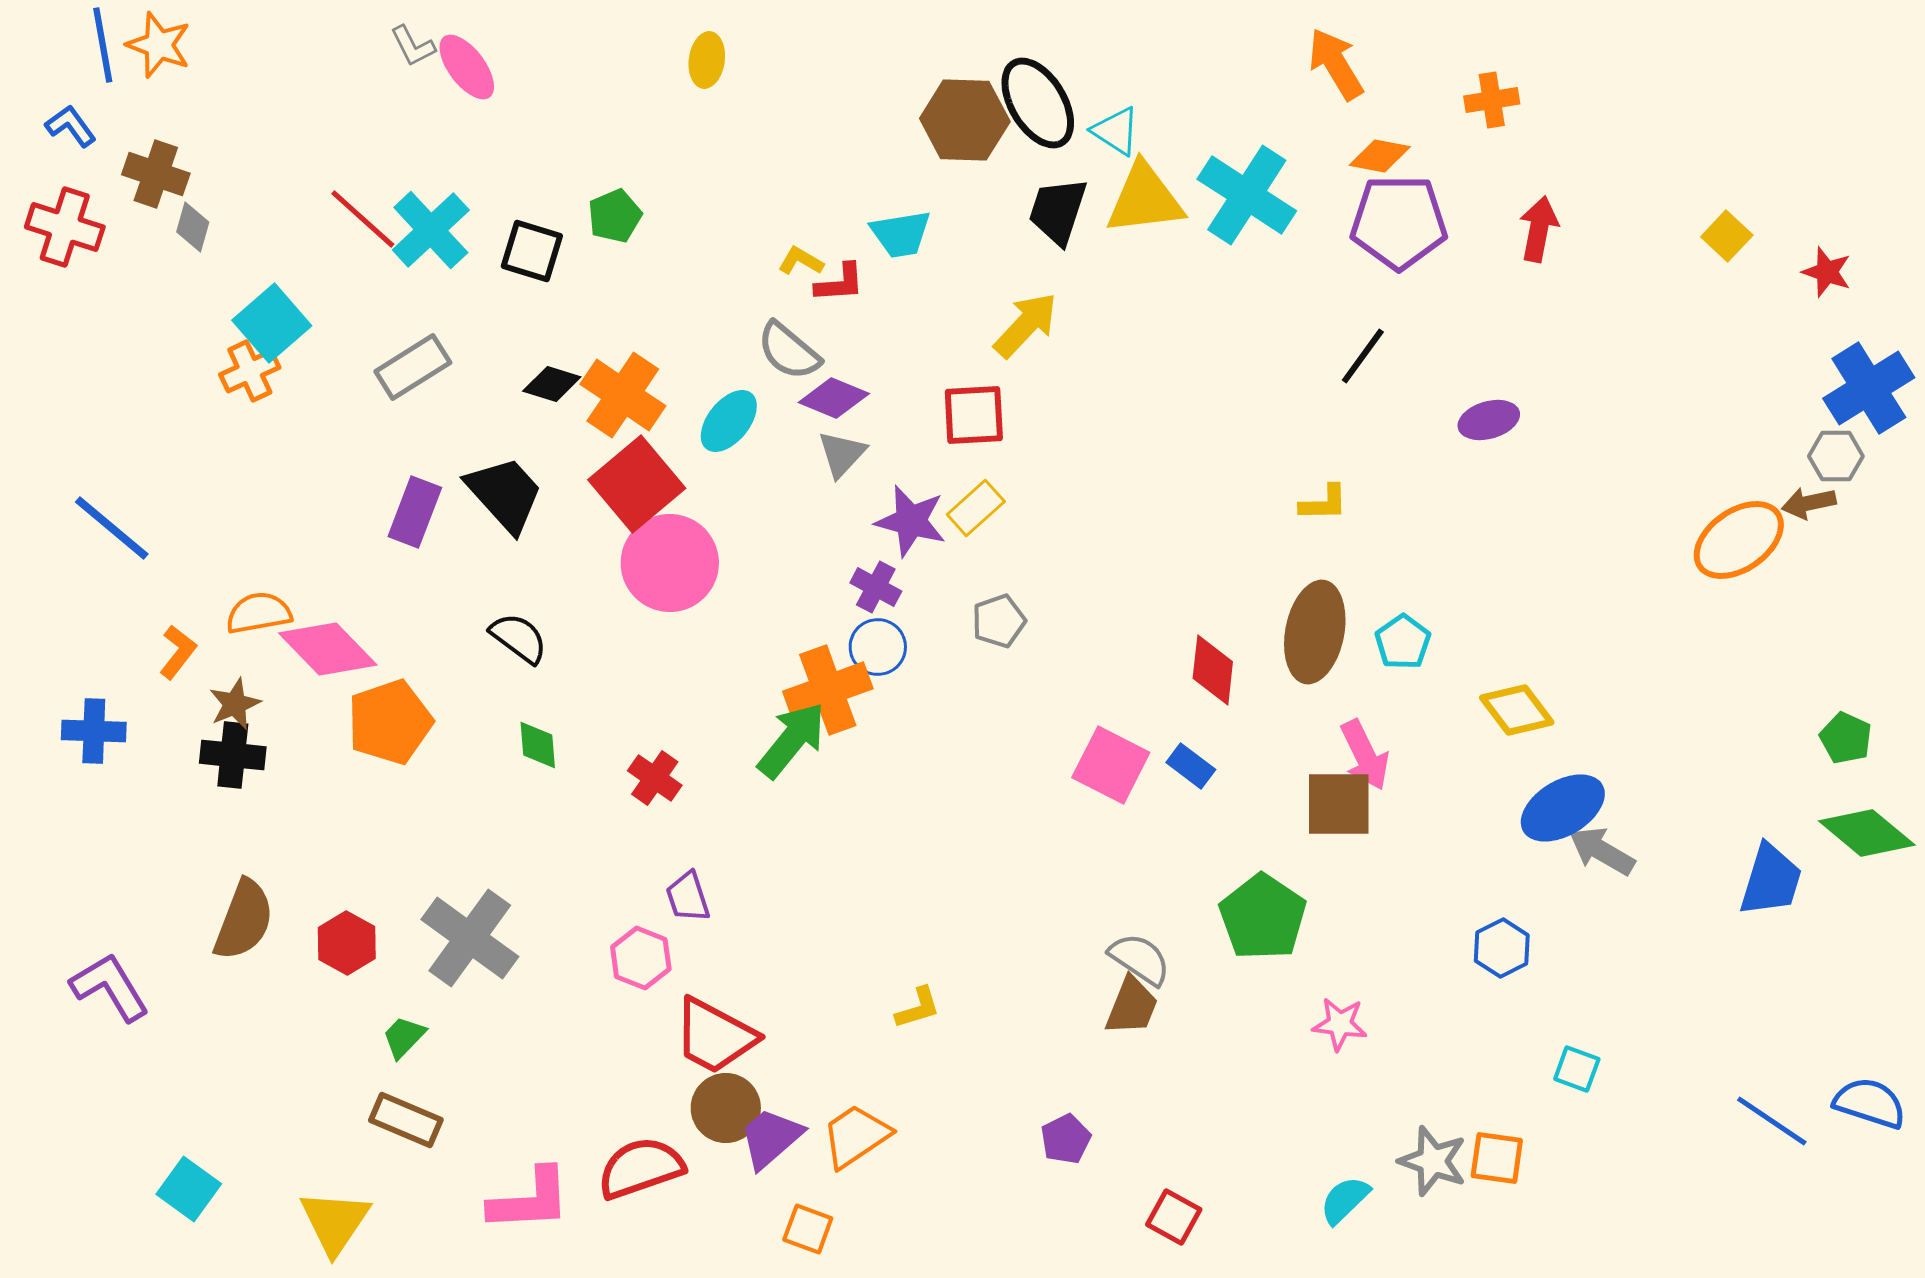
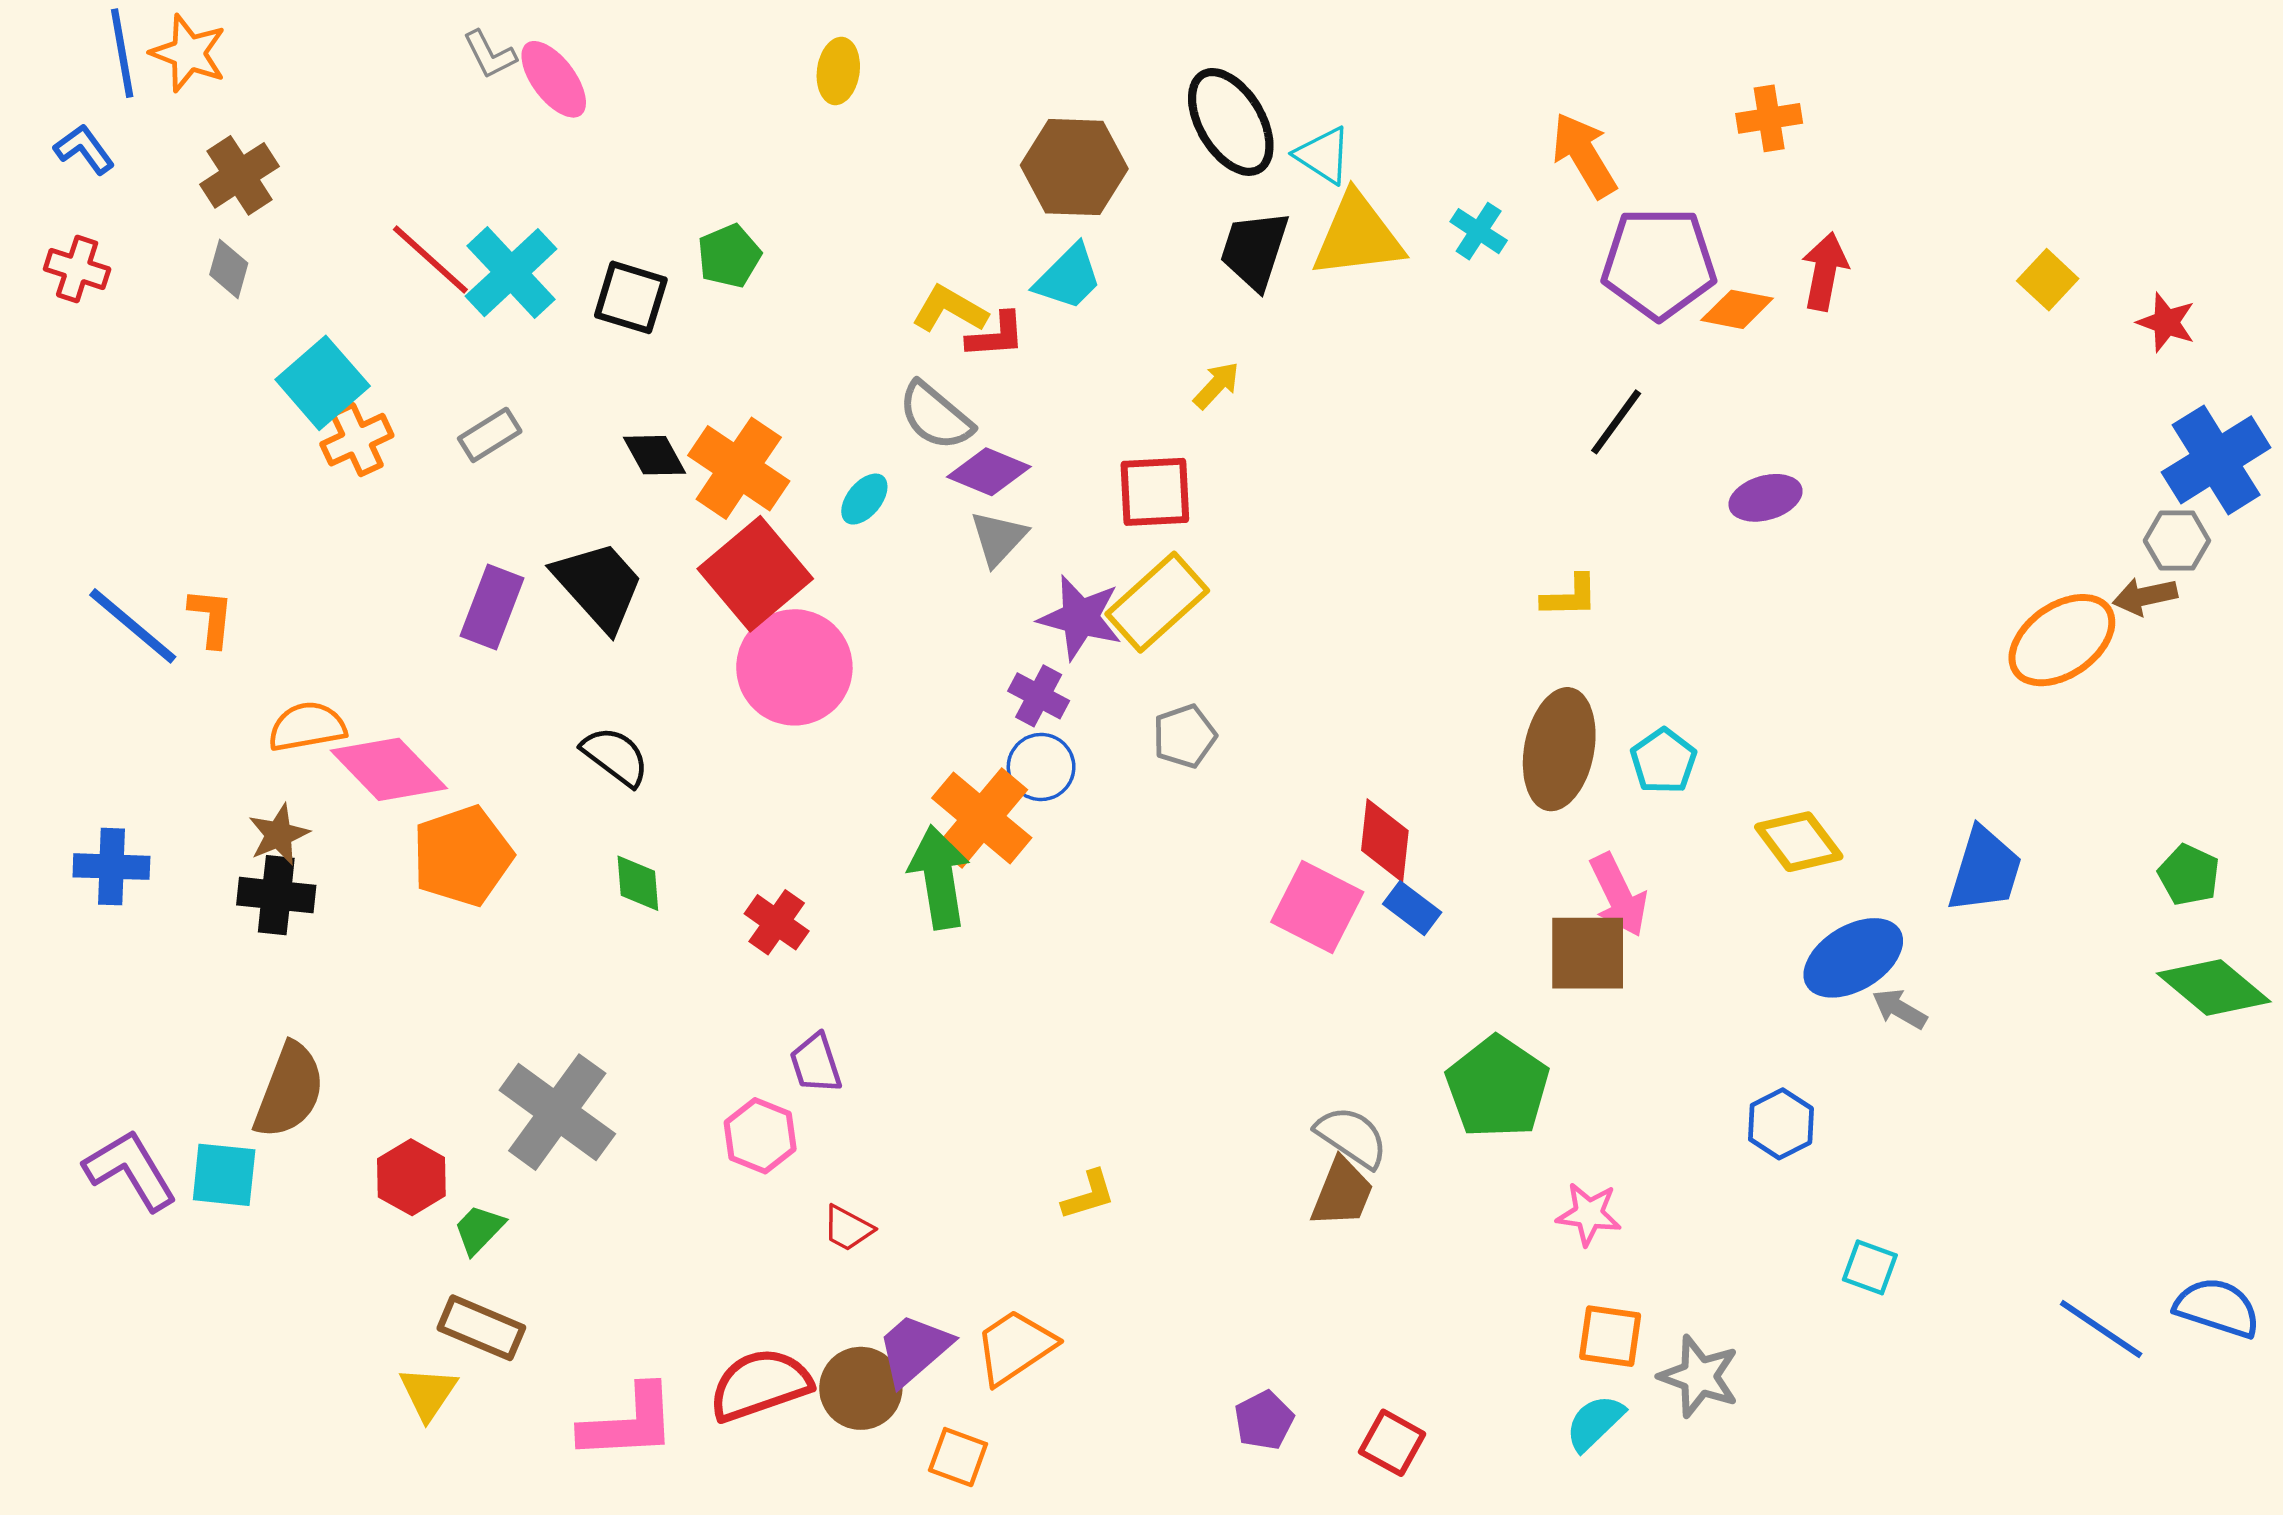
orange arrow: (1336, 64) -> (1584, 155), moved
brown hexagon: (965, 120) -> (1074, 167), moved
orange diamond: (1380, 156) -> (1737, 309), moved
brown cross: (156, 174) -> (240, 175), moved, turned 38
cyan cross: (1247, 195) -> (1479, 231), size x0.5
red cross: (65, 227) -> (77, 269), size x0.7
cyan trapezoid: (901, 234) -> (1068, 277), turned -36
yellow L-shape: (801, 261) -> (950, 309), size x1.4
yellow arrow: (1026, 325) -> (1217, 385), size x0.6
gray rectangle: (413, 367) -> (490, 435), size x0.7
orange cross: (250, 371) -> (357, 440), moved
black diamond: (552, 384) -> (655, 455), turned 44
cyan ellipse: (729, 421) -> (864, 499), size x0.7
yellow rectangle: (976, 508) -> (1157, 602), size x1.5
orange L-shape: (178, 652) -> (211, 618), moved, turned -32
red diamond: (1213, 670) -> (1385, 840), moved
orange cross: (828, 690) -> (982, 818), turned -30
green arrow: (792, 740) -> (939, 877), turned -48
gray arrow: (1602, 851) -> (1899, 1009), size x0.7
blue trapezoid: (1771, 880) -> (1985, 870), moved
red hexagon: (347, 943) -> (411, 1177), moved
red trapezoid: (715, 1036) -> (848, 1228), size x0.5
brown circle: (726, 1108) -> (861, 1388), moved
purple pentagon: (1066, 1139) -> (1264, 1420), moved
orange square: (1497, 1158) -> (1610, 1336), moved
cyan square: (189, 1189) -> (224, 1175), moved, turned -30
yellow triangle: (335, 1222) -> (428, 1393), moved, size x0.7

